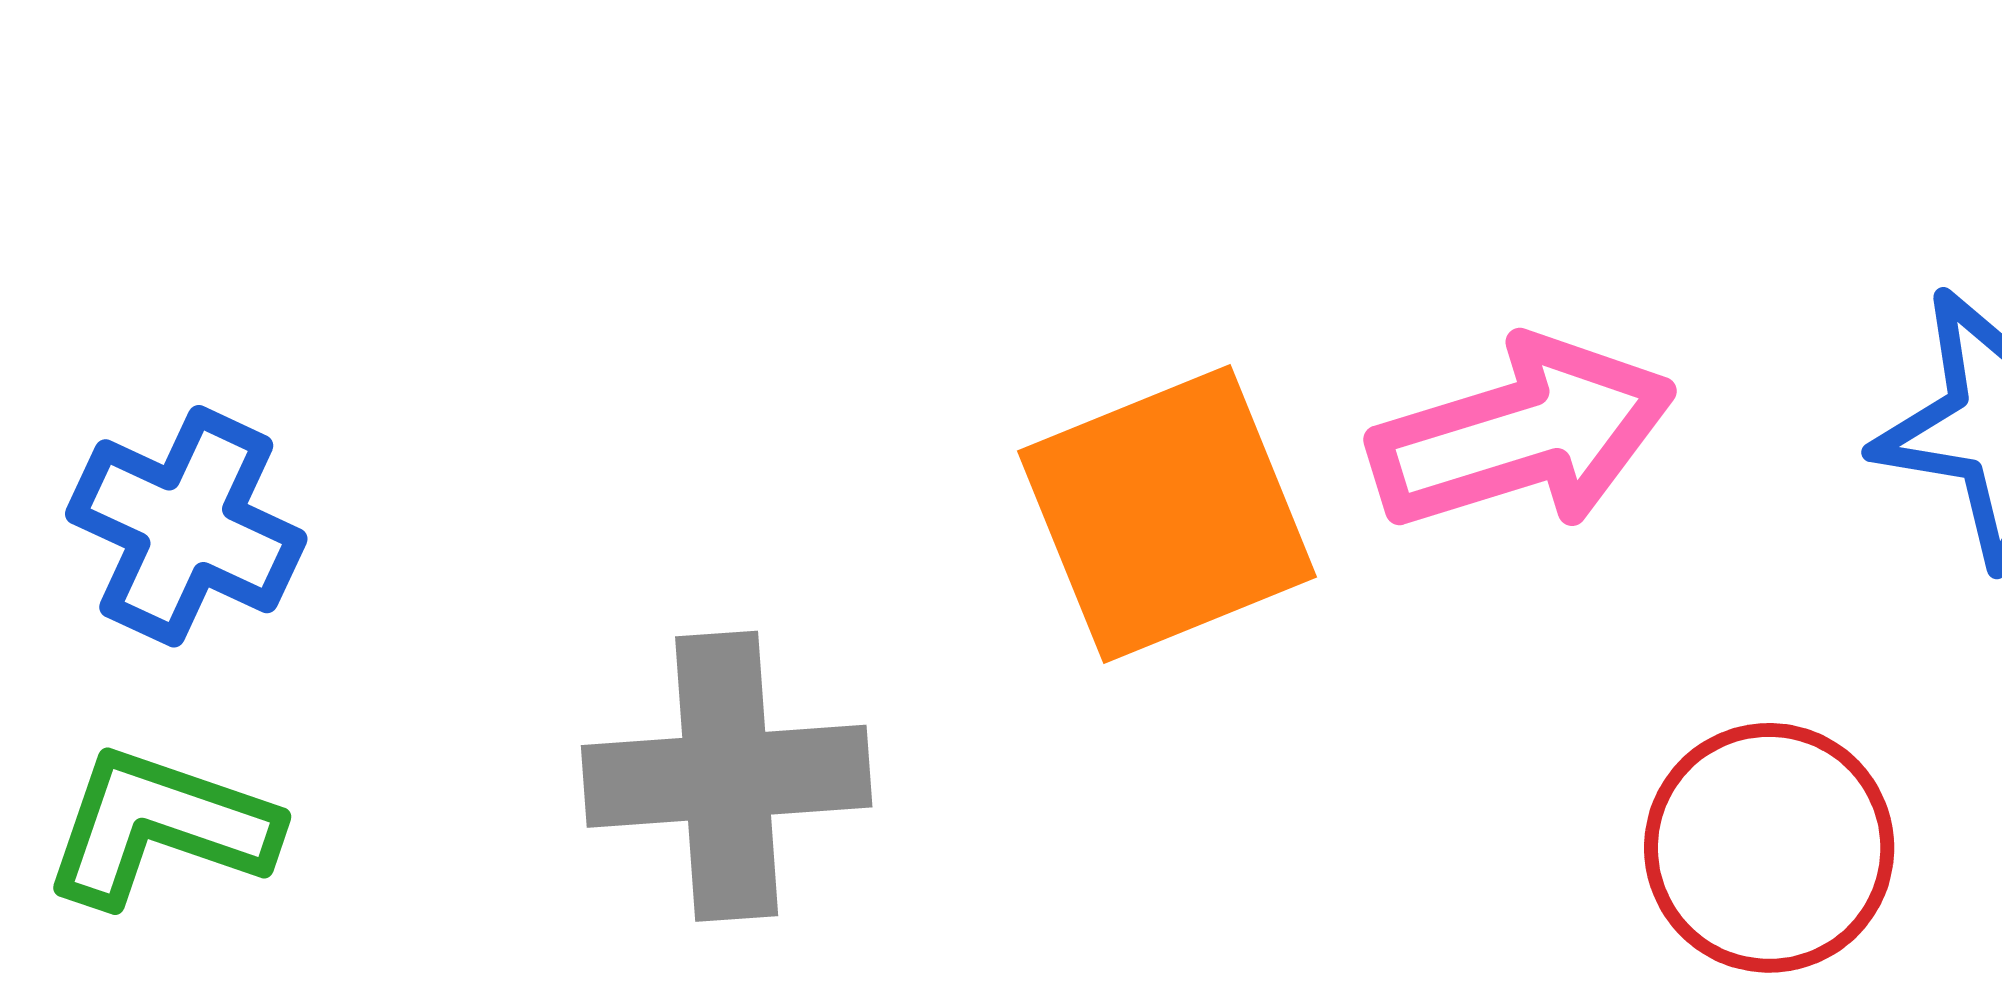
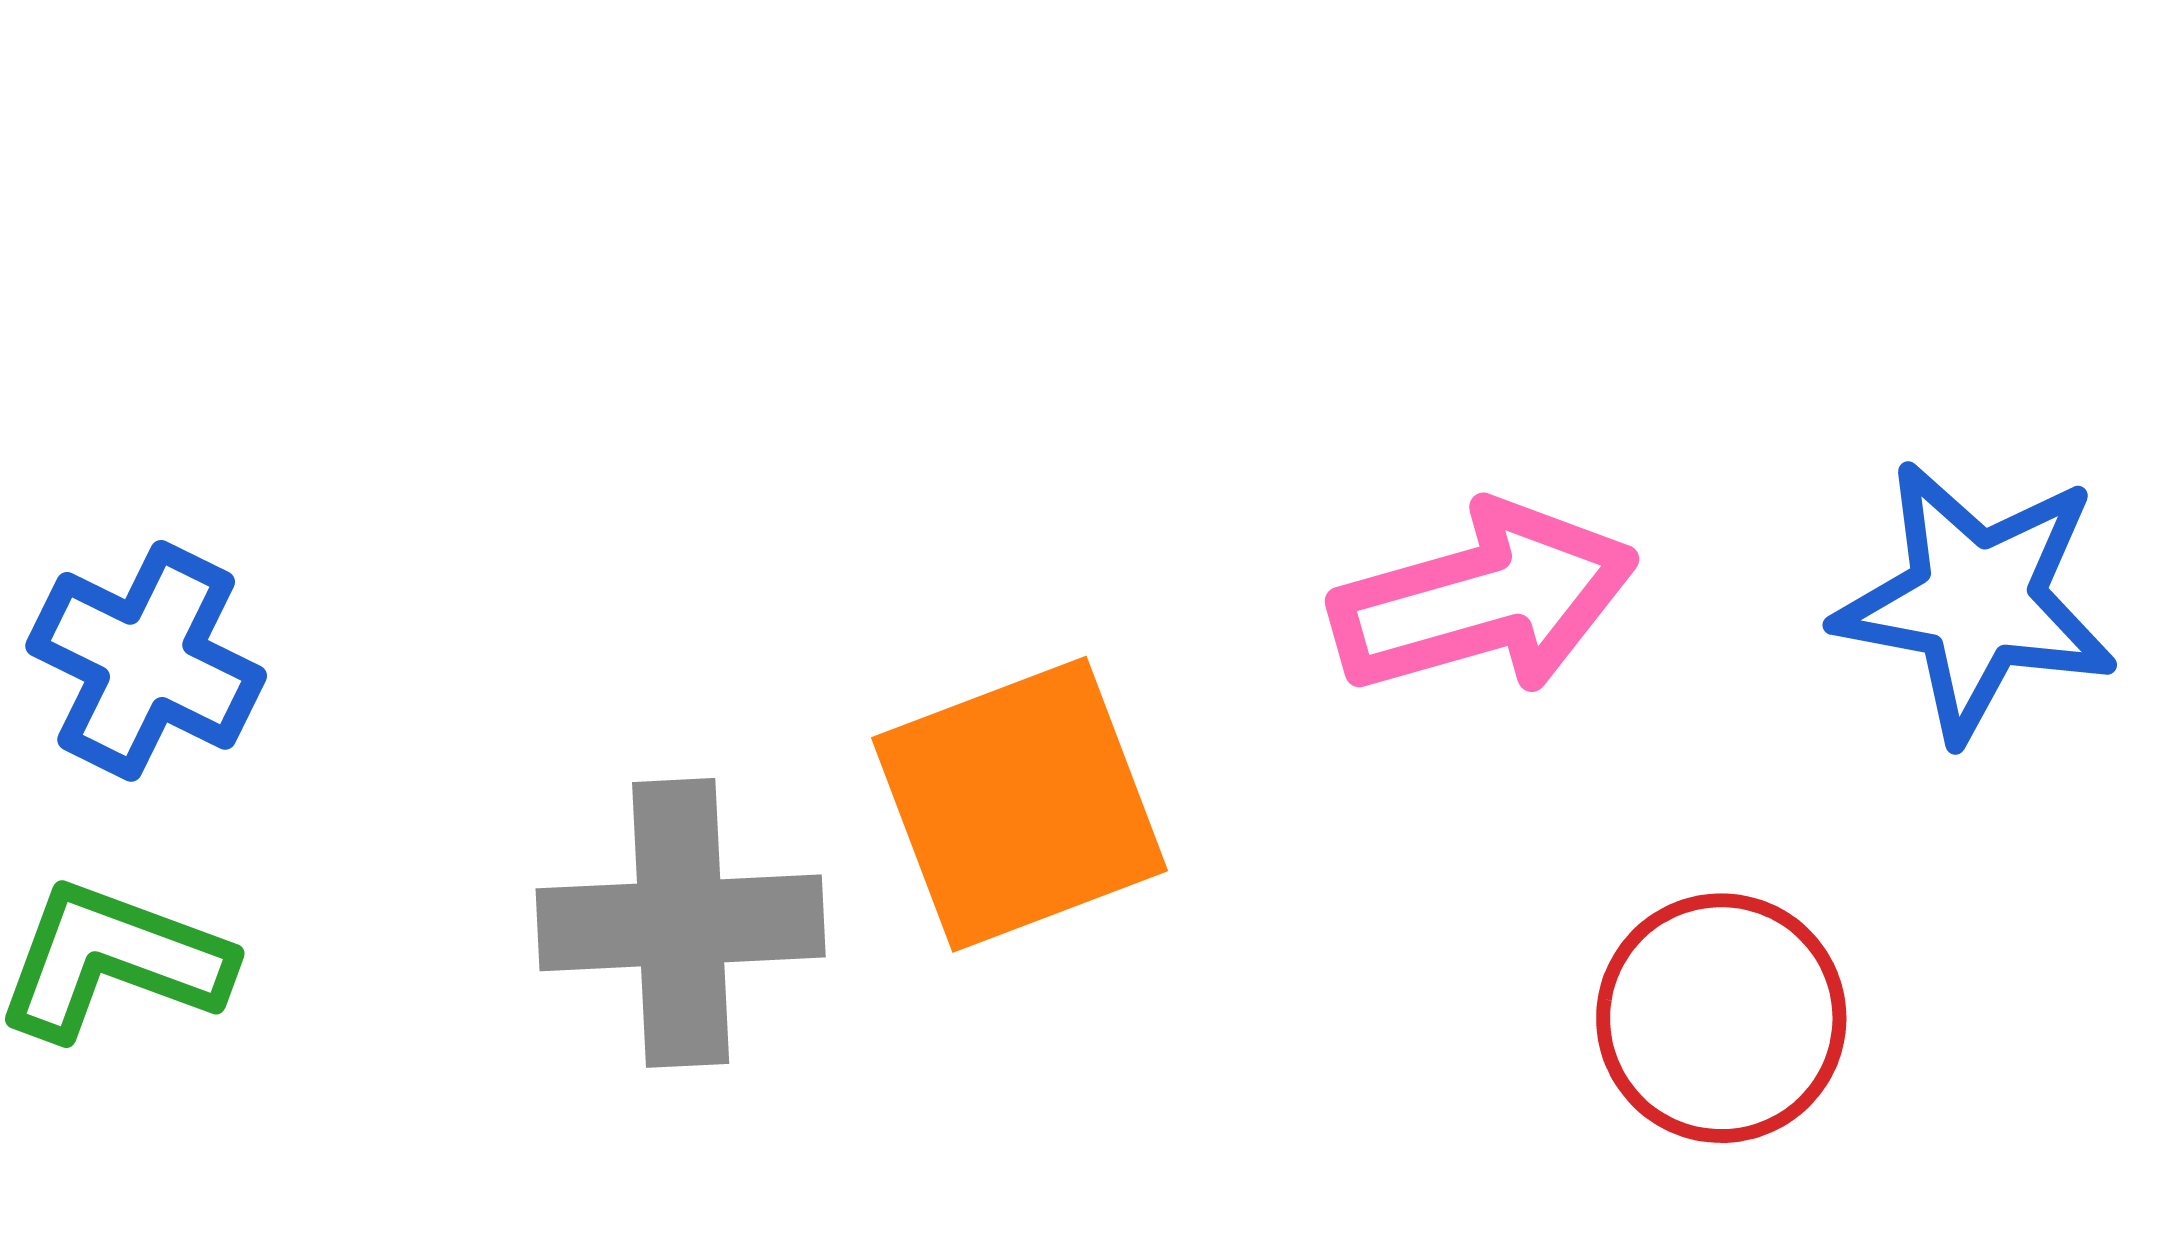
orange square: (1167, 514) -> (1020, 804), moved

